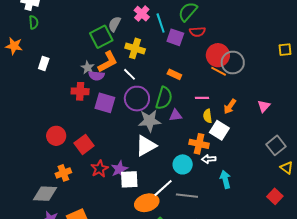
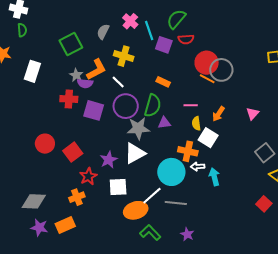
green square: (101, 37) -> (71, 44), moved
white rectangle: (44, 64) -> (32, 71), size x1.5
cyan circle: (183, 164) -> (171, 172), size x1.4
purple star: (119, 169) -> (109, 160), moved
orange cross: (63, 173) -> (77, 197), moved
cyan arrow: (225, 179) -> (214, 177), moved

